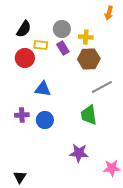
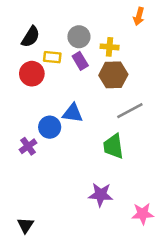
blue triangle: (43, 89) -> (73, 113), moved
purple cross: (22, 115) -> (28, 146), turned -32
blue circle: (45, 120) -> (50, 127), moved

